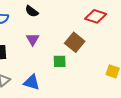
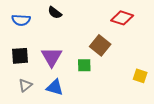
purple triangle: (33, 39) -> (52, 57), moved, size x1.5

